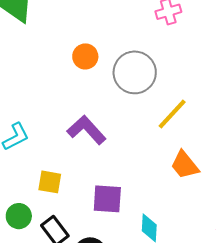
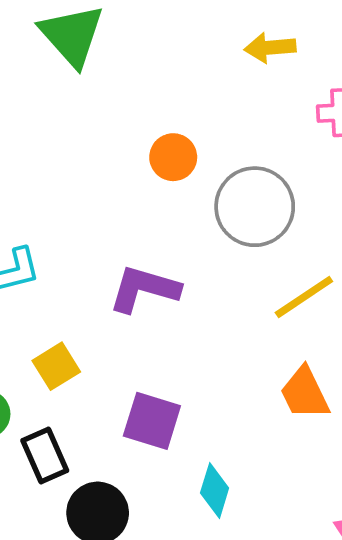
purple L-shape: (87, 130) -> (144, 289), turned -45
yellow square: (50, 182) -> (56, 366), turned 35

